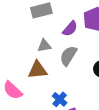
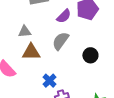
gray triangle: (44, 46) -> (25, 32), moved

